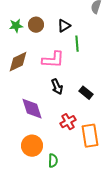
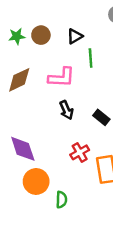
purple diamond: (32, 109) -> (23, 149), moved

